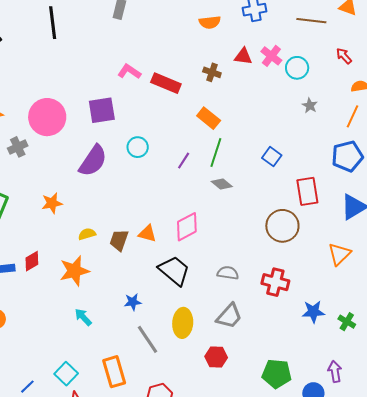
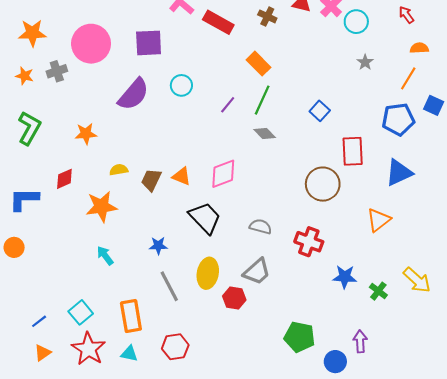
red diamond: (32, 261) -> (64, 179), moved
red hexagon: (216, 357) -> (234, 298), moved

